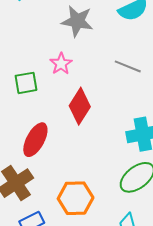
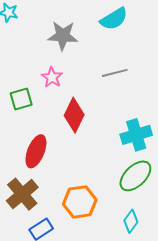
gray line: (128, 66) -> (115, 73), turned -30

